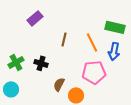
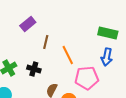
brown line: (64, 39) -> (46, 42), moved
orange line: (92, 42) -> (68, 55), moved

